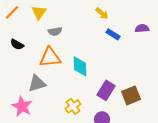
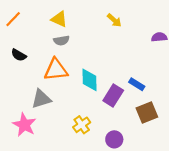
yellow triangle: (39, 12) -> (59, 19), moved, turned -42
blue rectangle: (113, 34) -> (137, 84), moved
purple rectangle: (106, 90) -> (113, 96), moved

